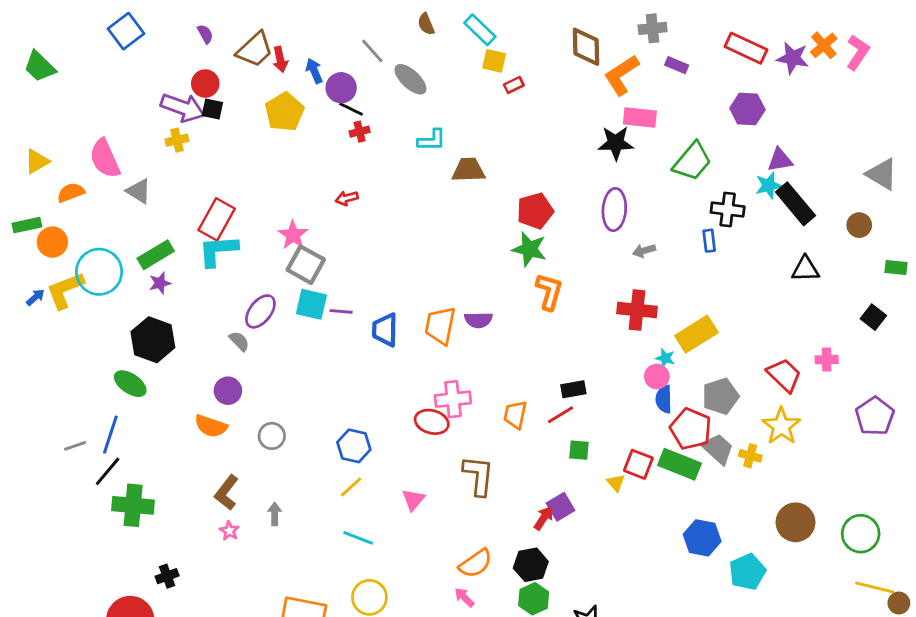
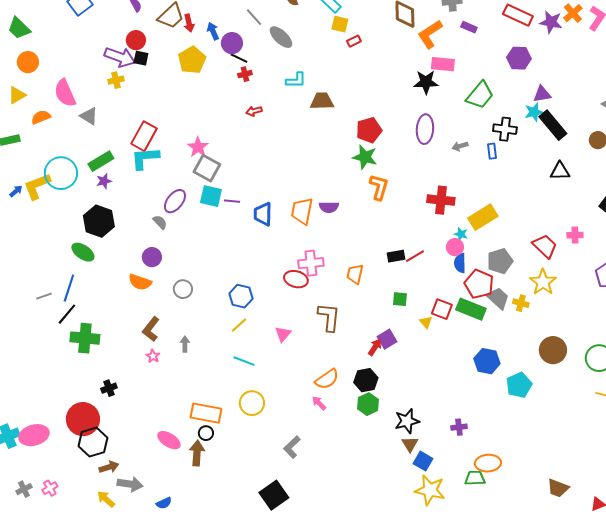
red arrow: (347, 198) -> (254, 111), moved
orange circle: (52, 242) -> (28, 62), moved
gray arrow: (644, 251) -> (460, 146), moved
red line: (561, 415) -> (415, 256), moved

